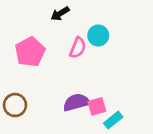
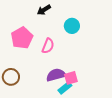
pink semicircle: (78, 48) -> (48, 46), moved
cyan rectangle: (113, 120) -> (65, 88), moved

